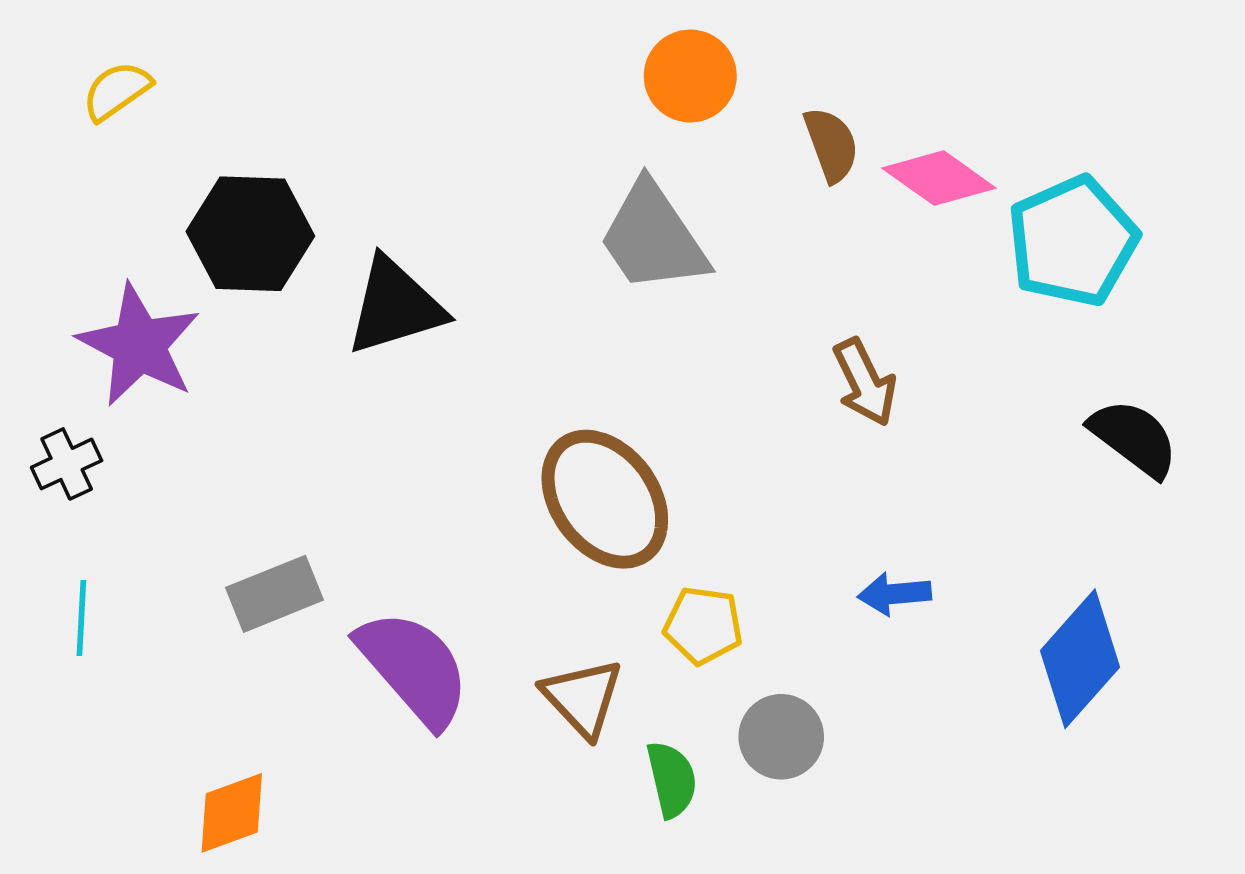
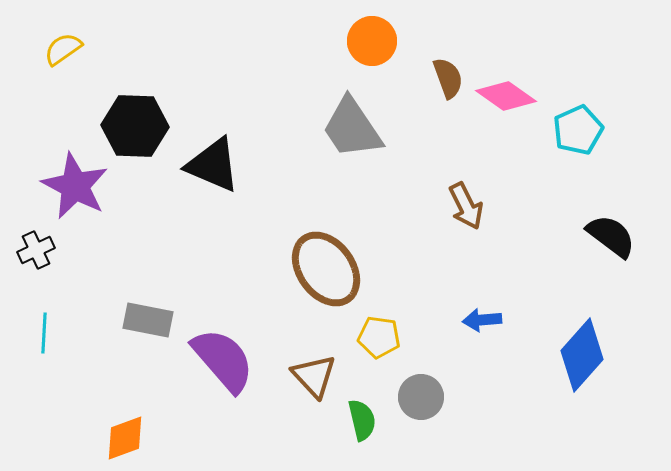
cyan pentagon: (1073, 241) -> (578, 130), size x0.7
black triangle: (395, 306) -> (213, 165), turned 40
gray rectangle: (274, 594) -> (148, 320), turned 33

